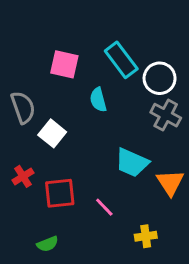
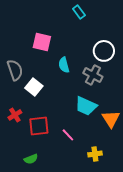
cyan rectangle: (121, 60) -> (79, 12), moved, size x0.6
gray cross: (166, 115) -> (93, 75), moved

